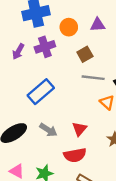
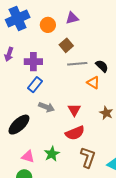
purple cross: (45, 47) -> (33, 62), moved, turned 30
blue rectangle: (41, 92) -> (35, 85), size x0.7
gray arrow: (48, 130) -> (47, 107), moved

